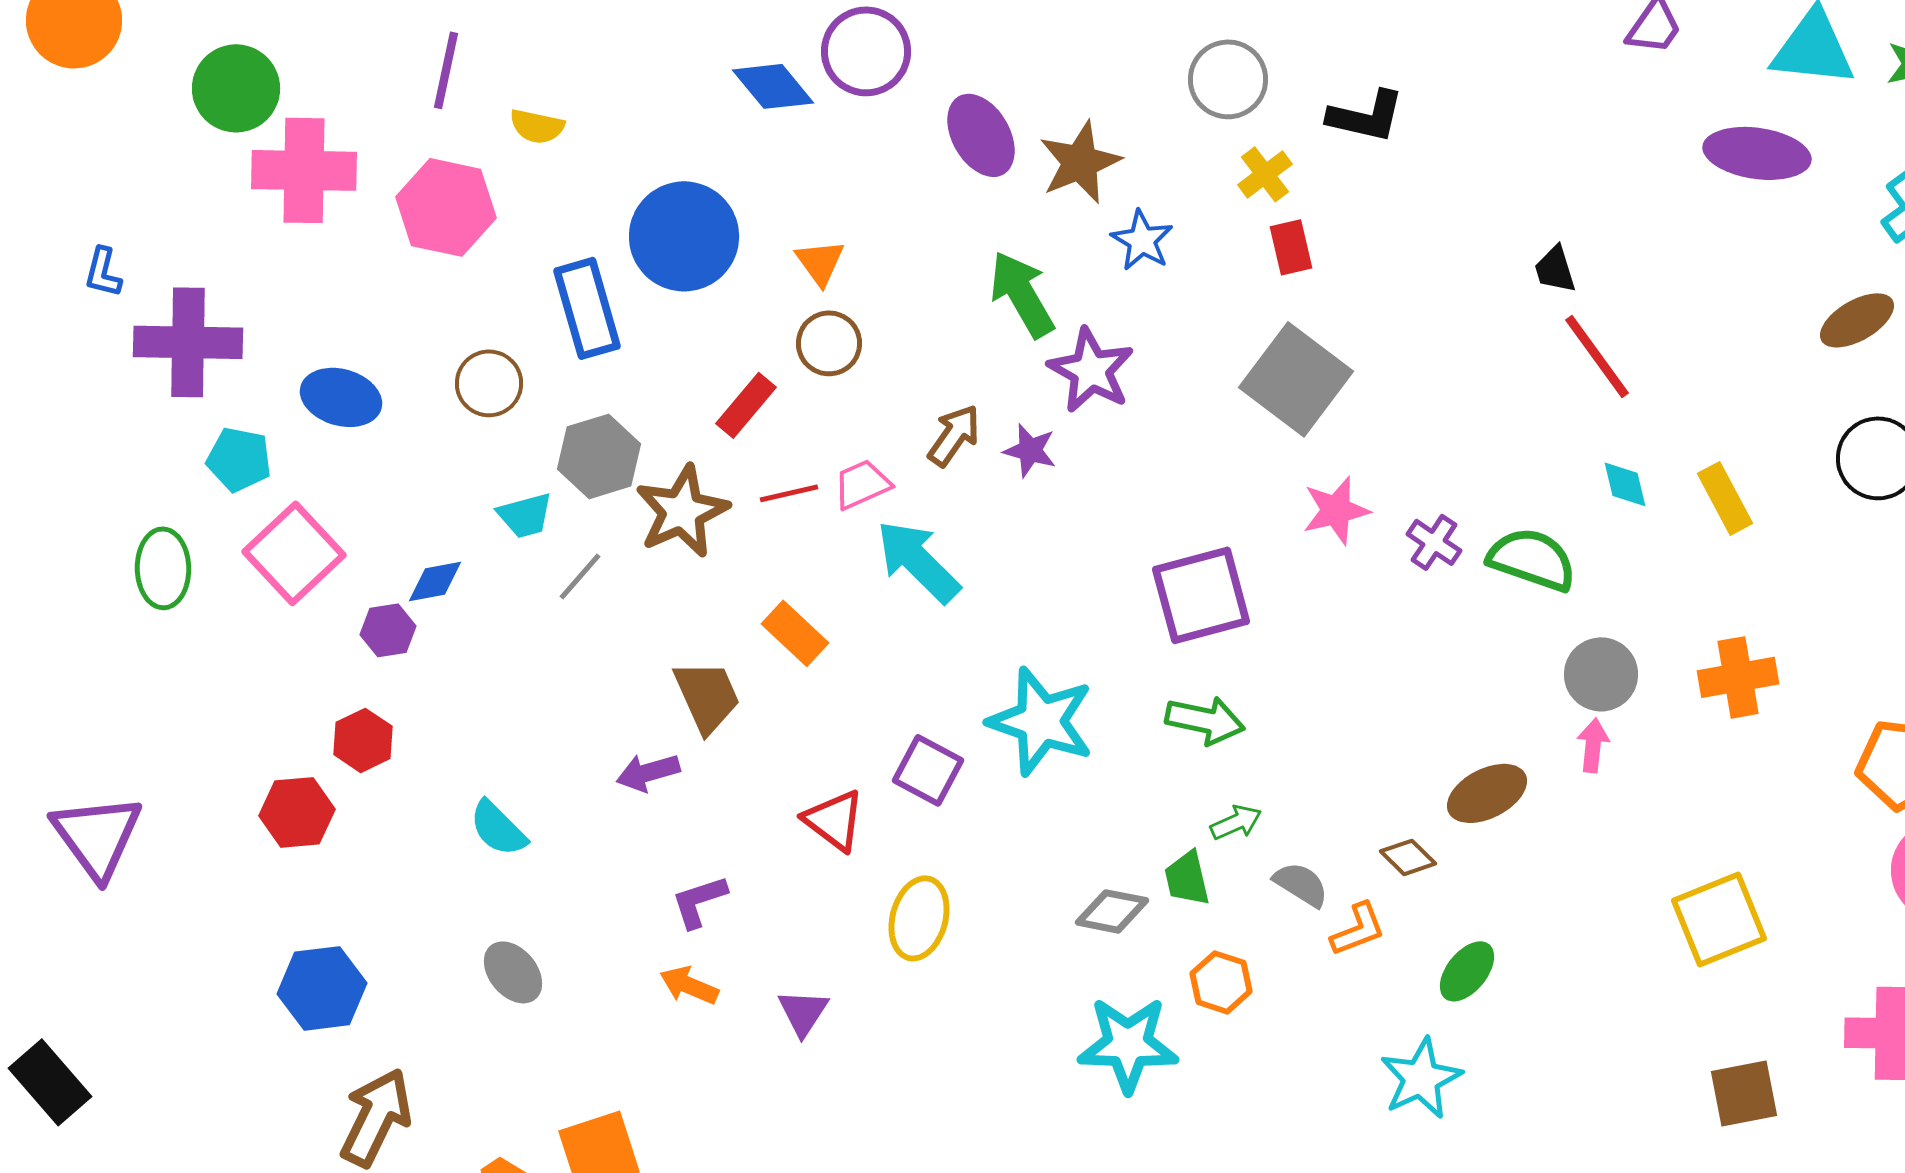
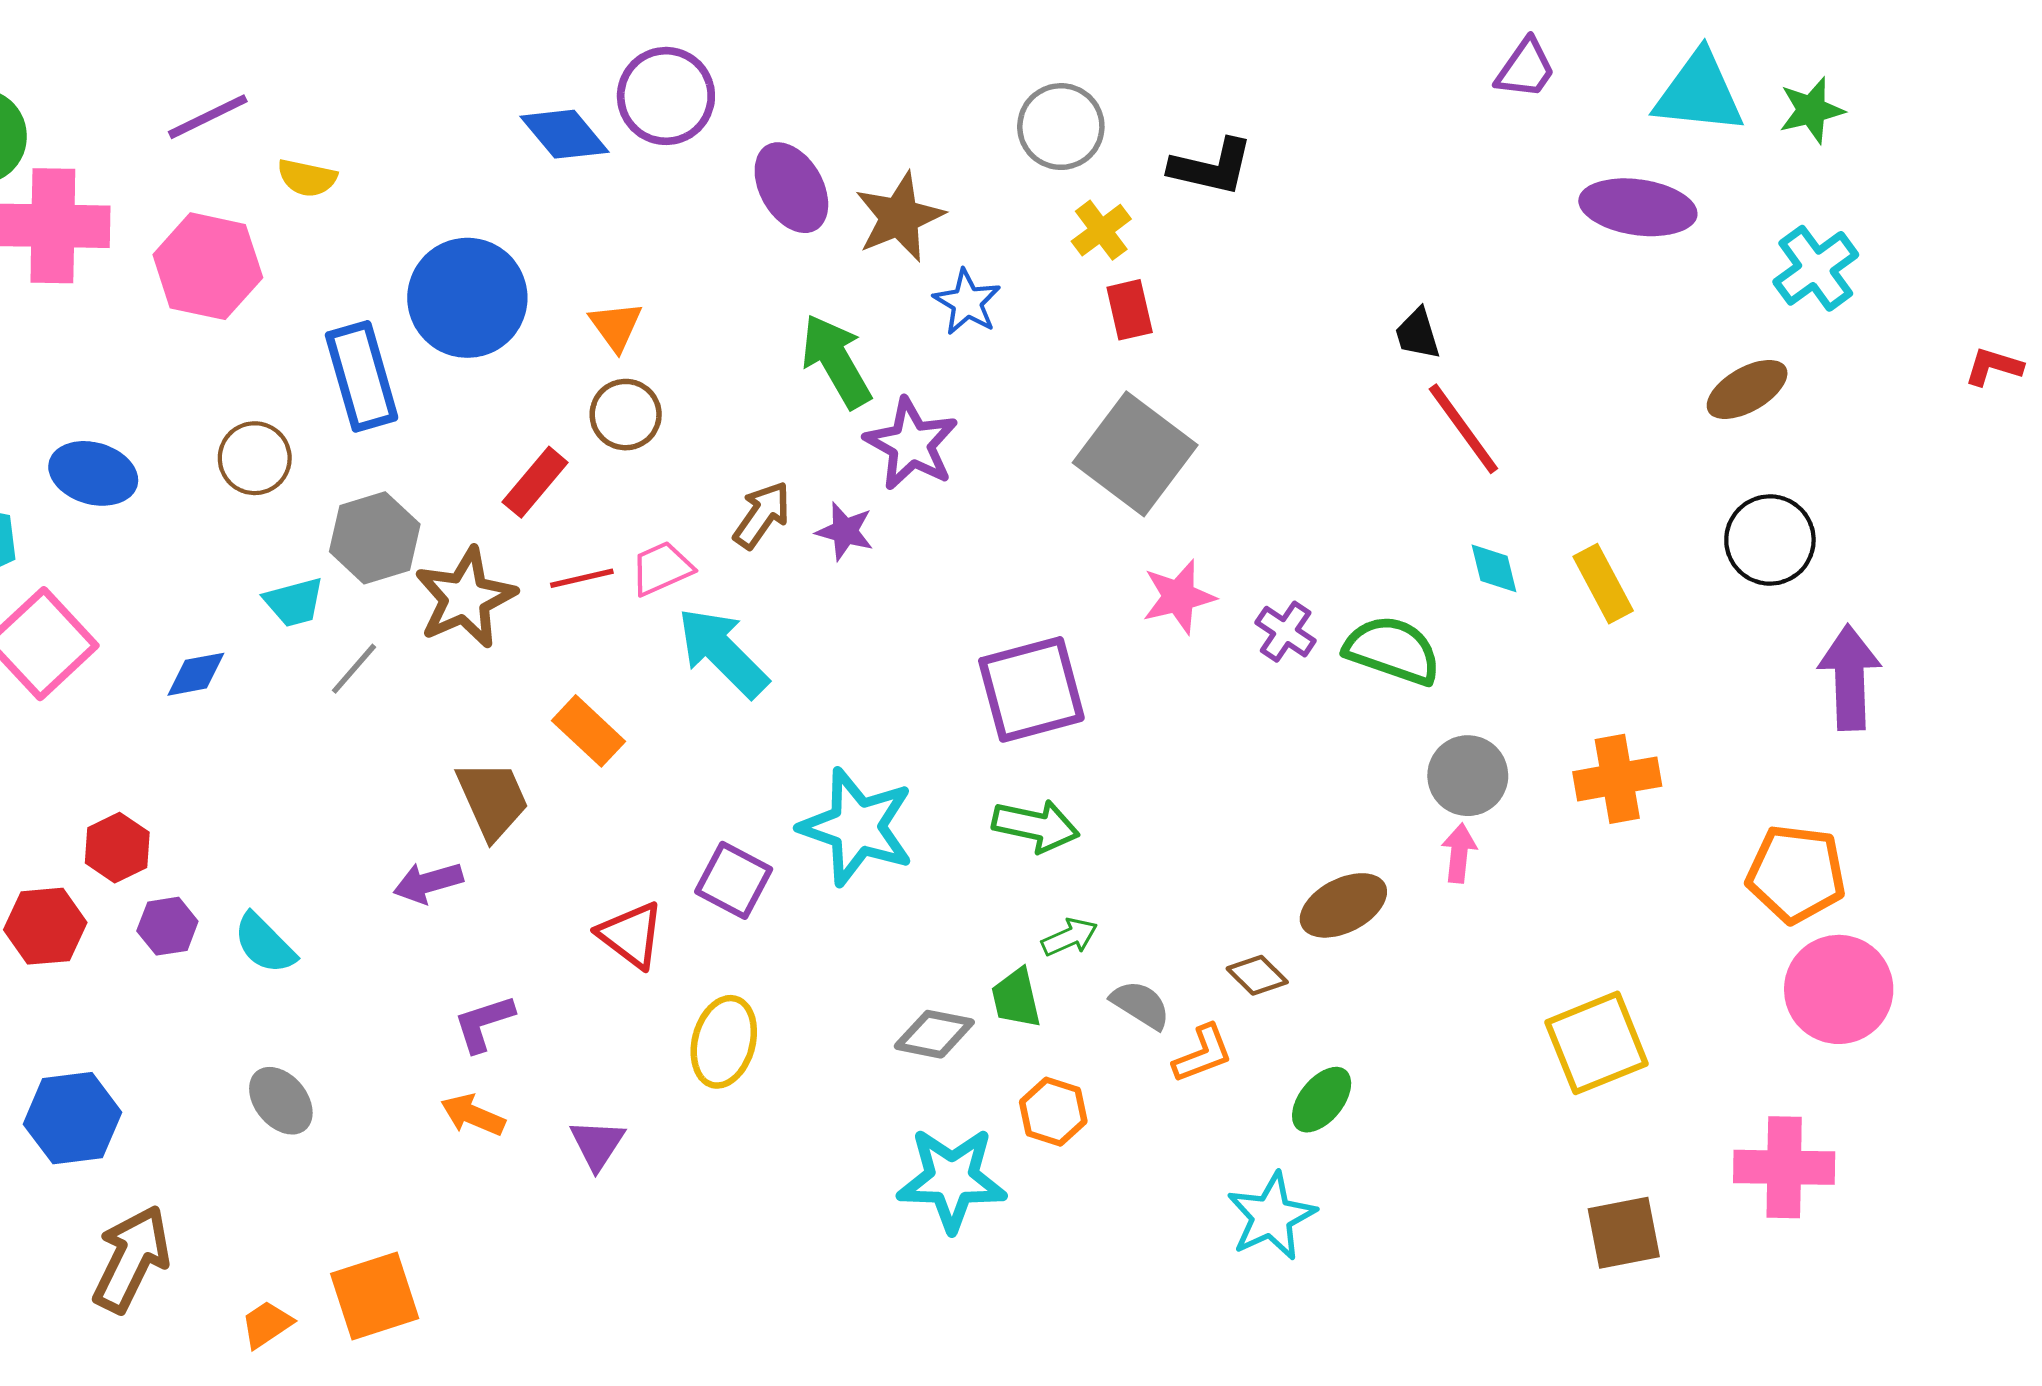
purple line: (446, 70) -> (208, 117), turned 52
purple hexagon: (388, 630) -> (167, 926), moved

